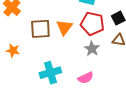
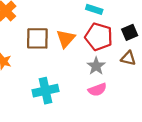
pink semicircle: (86, 78) -> (97, 90), moved

